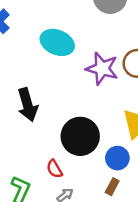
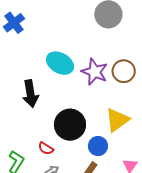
cyan ellipse: (57, 42) -> (60, 63), moved
red semicircle: (54, 169) -> (46, 148), turned -35

